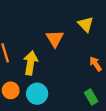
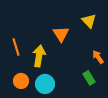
green rectangle: (91, 97) -> (89, 78), moved

